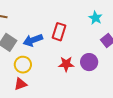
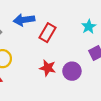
blue arrow: (33, 40) -> (24, 20), moved

